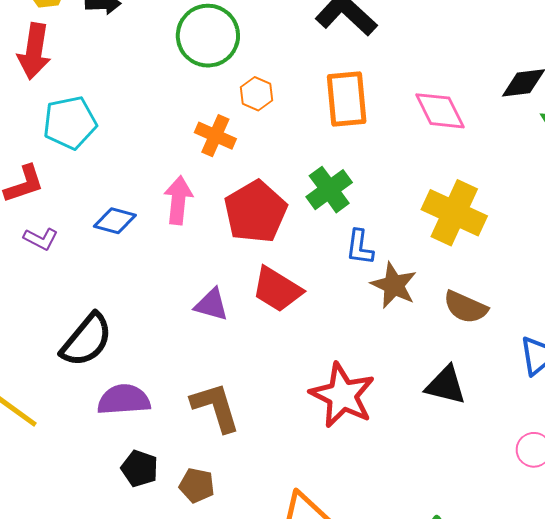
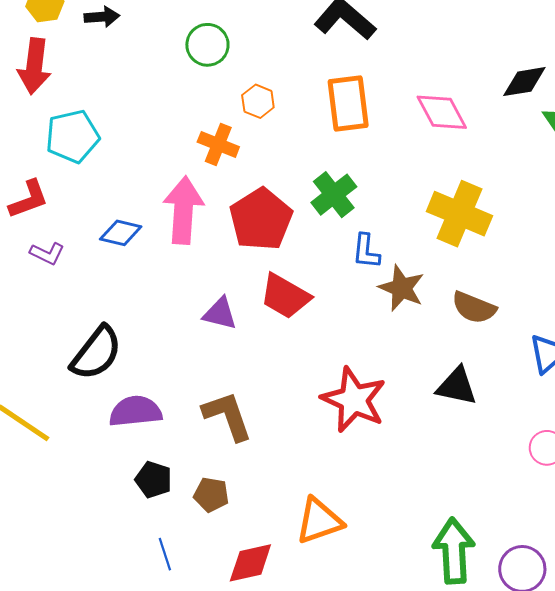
green circle: (208, 36) -> (207, 45), size x0.7
pink arrow: (178, 200) -> (183, 210), size x1.4

